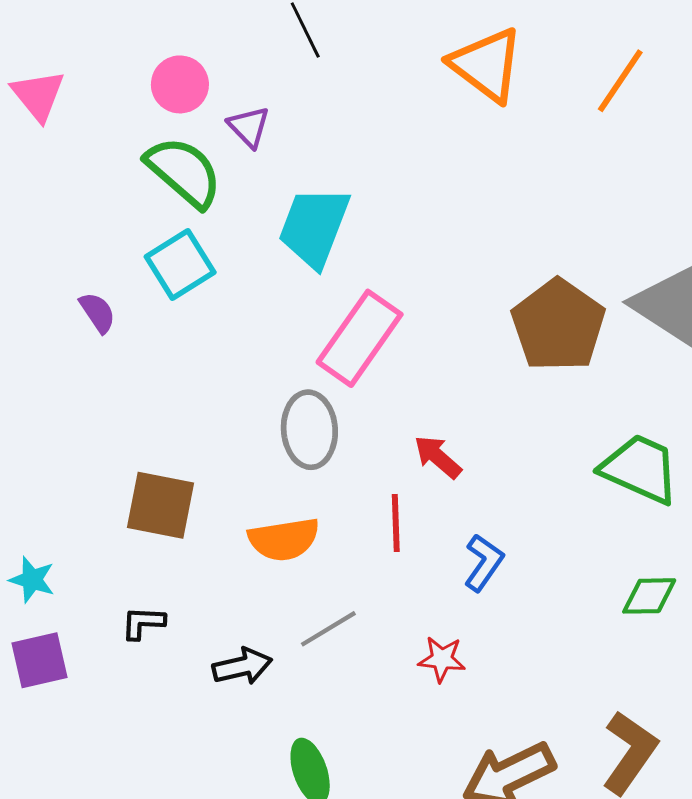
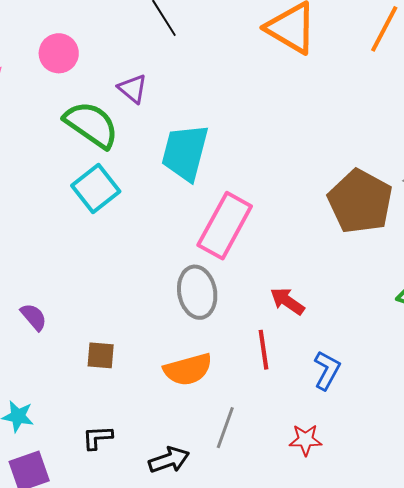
pink circle: (180, 84) -> (59, 53), moved
purple semicircle: (98, 312) -> (34, 317), moved
brown square: (161, 505) -> (101, 355), size x0.6
gray line: (328, 629) -> (225, 428), turned -33

